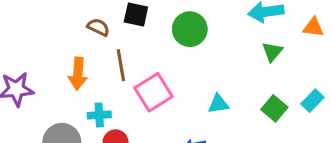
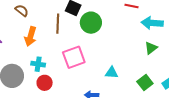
brown semicircle: (98, 27) -> (22, 11), moved
green circle: (190, 29) -> (91, 23), moved
brown line: (121, 65) -> (58, 24), moved

